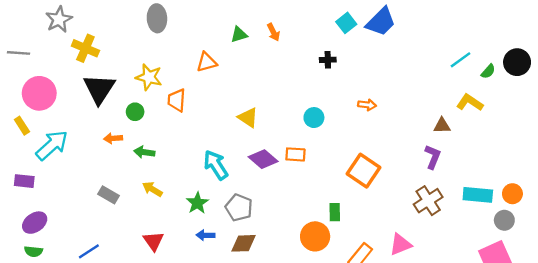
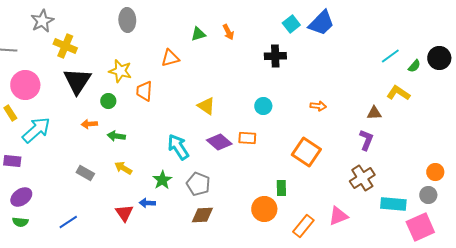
black cross: (328, 60) -> (275, 56), size x1.5
orange arrow: (367, 105) -> (318, 106), moved
cyan rectangle: (478, 195) -> (393, 204), moved
blue arrow: (205, 235) -> (147, 203), moved

